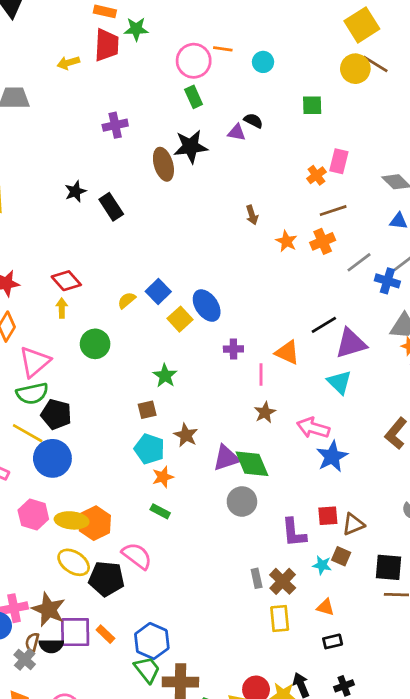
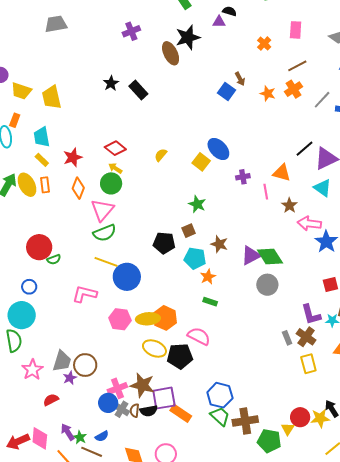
orange cross: (316, 175) -> (264, 44), moved
blue square: (158, 292) -> (227, 92), moved
yellow arrow: (62, 308) -> (115, 168), turned -48
green circle: (95, 344) -> (111, 183), moved
brown star: (265, 412) -> (289, 205), moved
black pentagon: (56, 414) -> (164, 243), moved
purple L-shape: (294, 533) -> (311, 315), moved
orange rectangle: (105, 634) -> (181, 413), moved, size x1.5
gray cross: (25, 659) -> (121, 409), moved

